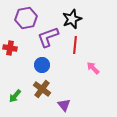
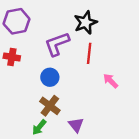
purple hexagon: (26, 18) -> (17, 21), moved
green arrow: (15, 96) -> (39, 127), moved

